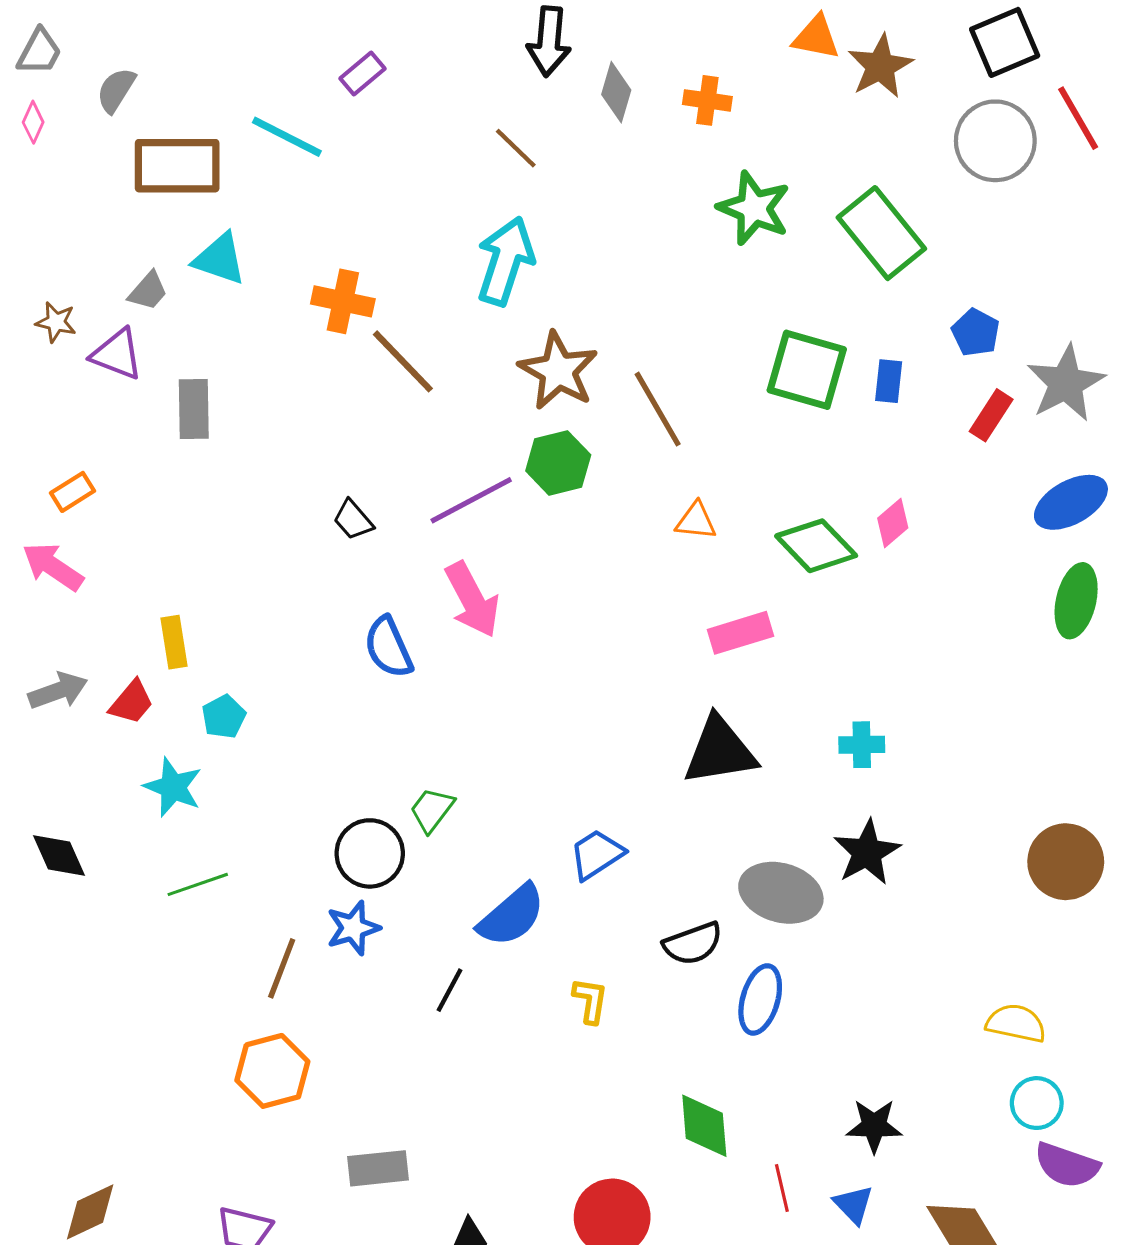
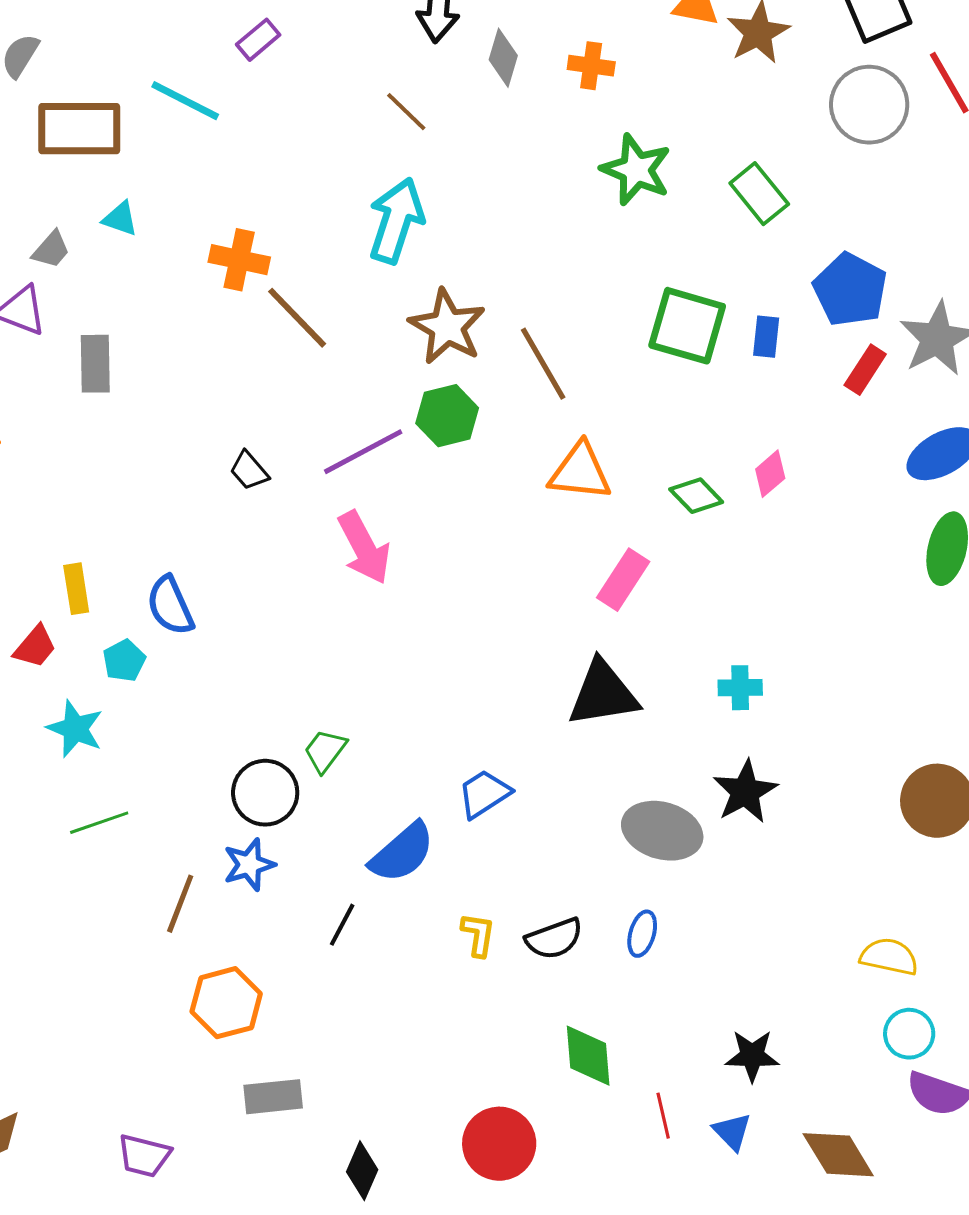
green rectangle: (881, 233) -> (759, 194), size x0.7
cyan triangle: (220, 259) -> (120, 219), size x0.7
blue pentagon: (976, 332) -> (850, 290), size x1.6
orange triangle: (696, 521) -> (580, 472), size x1.6
green diamond: (816, 546) -> (696, 496), size x0.7
pink rectangle: (741, 633) -> (623, 580), turned -40
blue semicircle: (388, 647) -> (170, 606), moved
black semicircle: (693, 944) -> (554, 939), moved
blue ellipse: (760, 999) -> (642, 934), size x0.7
orange hexagon: (272, 1071) -> (226, 1003), moved

